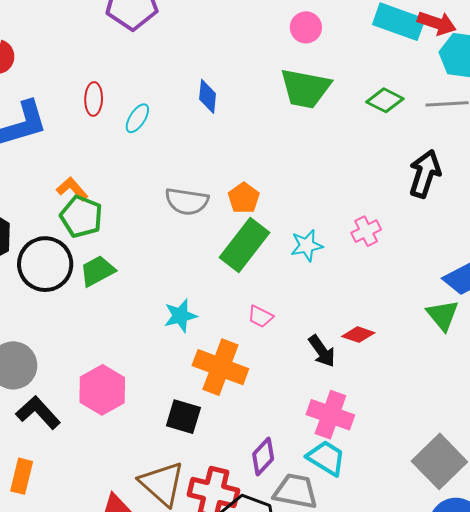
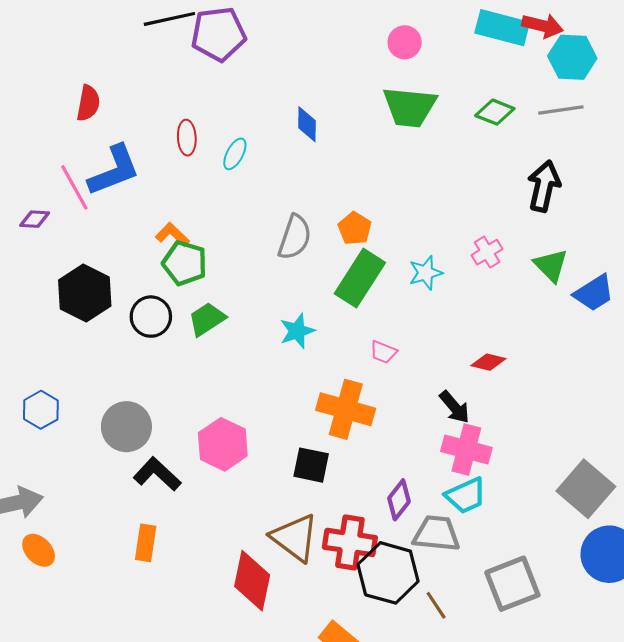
gray semicircle: (187, 201) -> (295, 237), turned -75
black circle: (45, 264) -> (151, 317), size x0.7
green triangle: (443, 315) -> (551, 265), moved
cyan star: (180, 316) -> (297, 331), moved
black arrow: (322, 351) -> (455, 407), moved
cyan trapezoid: (326, 458) -> (466, 496), turned 129

